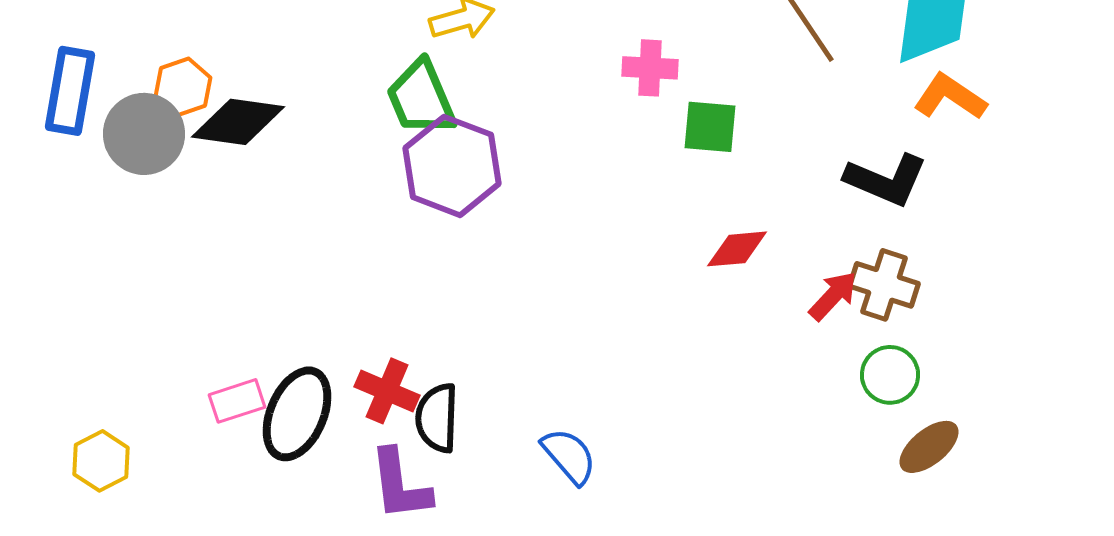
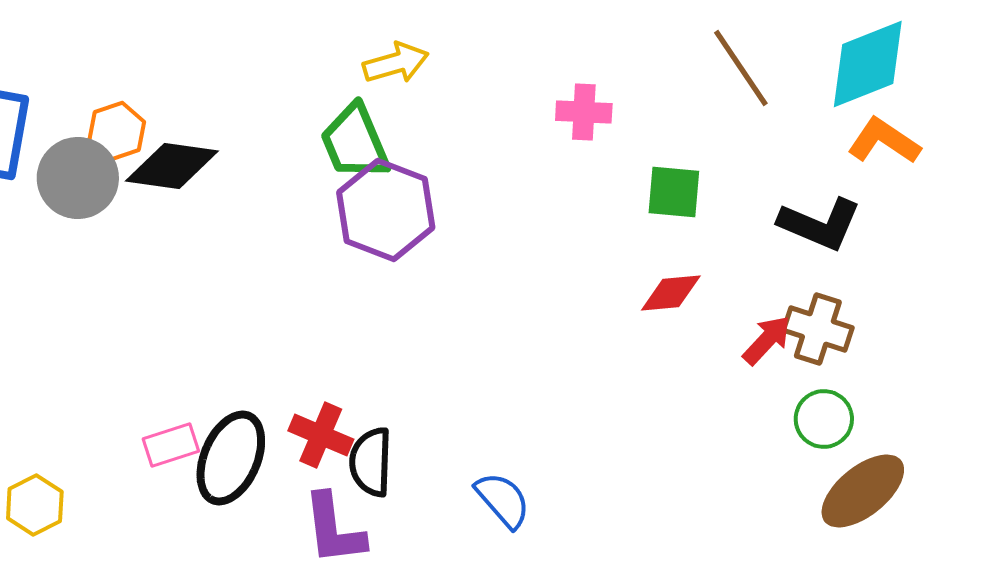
green square: (710, 127) -> (674, 192), moved
brown ellipse: (929, 447) -> (863, 491), size x1.4

